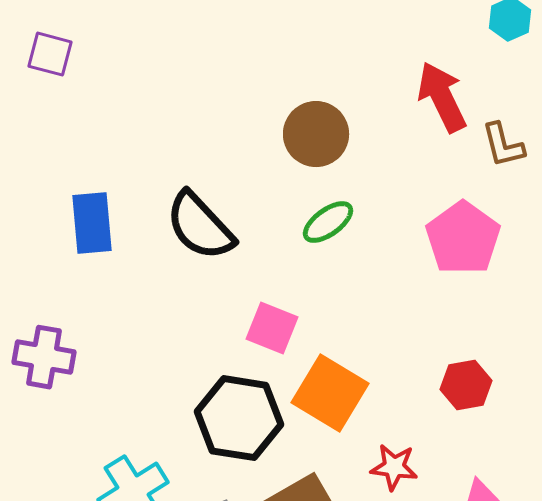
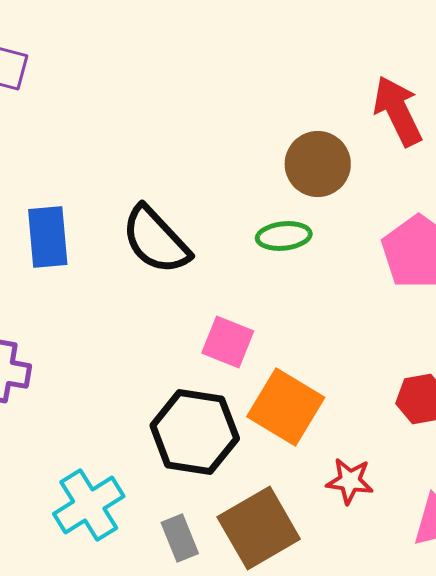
brown circle: (316, 134) -> (318, 164), moved
green ellipse: (328, 222) -> (284, 236), turned 30

